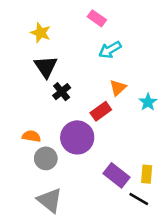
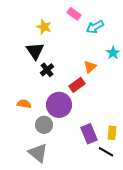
yellow star: (41, 33) -> (44, 27), moved
cyan arrow: (110, 50) -> (95, 27), moved
cyan star: (148, 102) -> (113, 53), moved
gray circle: (46, 158) -> (44, 125), moved
purple rectangle: (117, 175) -> (89, 134), turned 30

